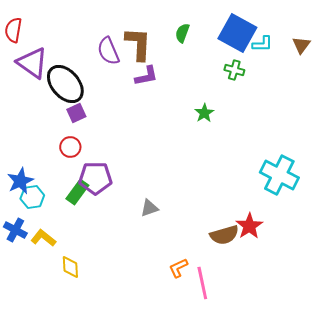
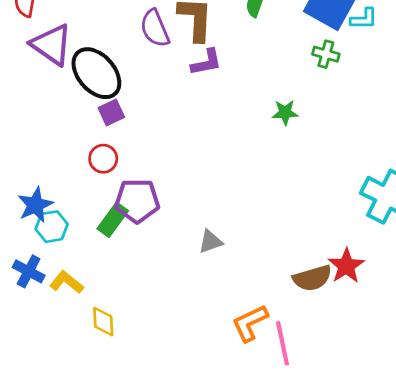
green star: (204, 113) -> (285, 113), turned 30
orange L-shape: (178, 268) -> (250, 323), size x1.4

